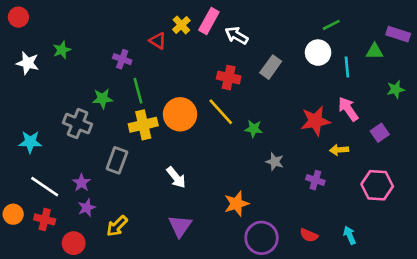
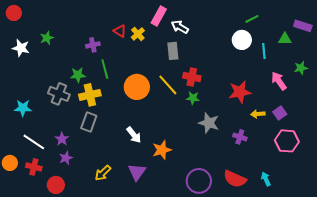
yellow cross: (181, 25) -> (138, 34), moved
purple cross: (122, 59) -> (93, 45), turned -32
gray rectangle: (271, 67) -> (173, 51), moved, turned -42
red cross: (229, 78) -> (192, 77), moved
pink arrow: (348, 109) -> (279, 81), moved
yellow cross: (143, 125) -> (90, 95), moved
purple square: (380, 133) -> (280, 113), moved
gray star: (275, 162) -> (209, 123), size x1.5
orange star: (237, 204) -> (162, 150), moved
yellow arrow: (117, 226) -> (103, 173), moved
red semicircle: (309, 235) -> (235, 179), size x1.6

